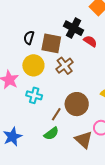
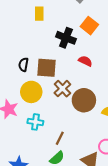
black cross: (73, 28) -> (66, 38), moved
brown circle: (77, 104) -> (84, 100), moved

